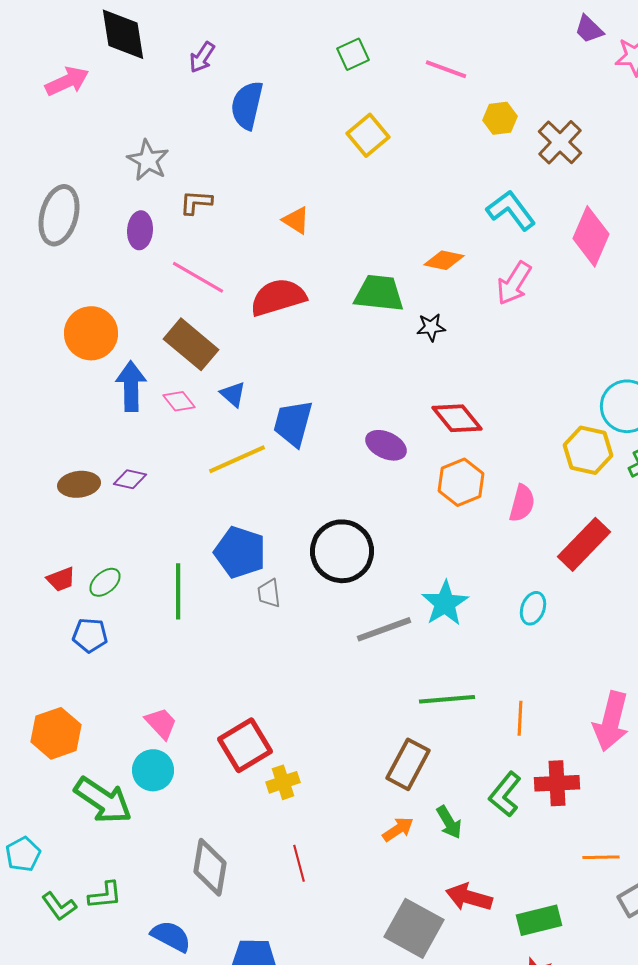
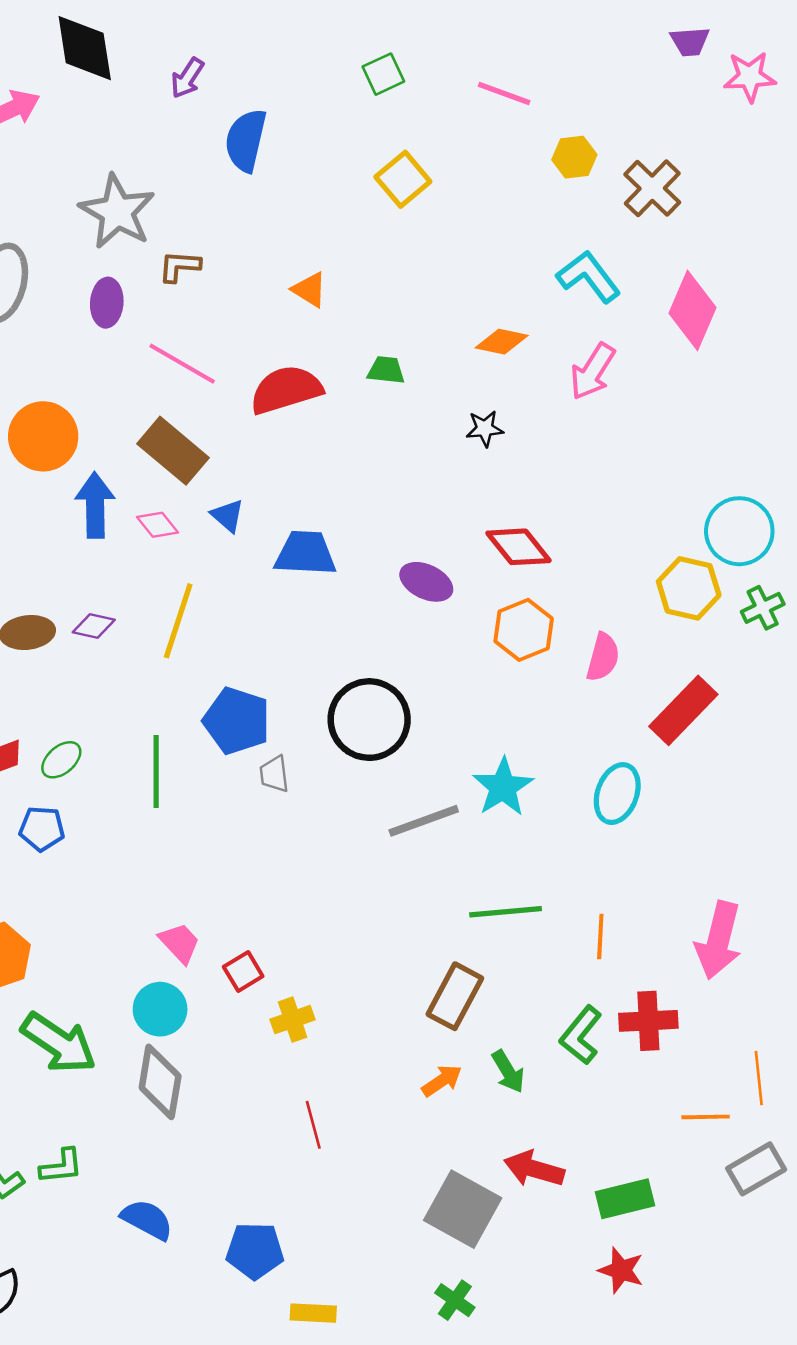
purple trapezoid: (589, 29) -> (690, 42), turned -48
gray star: (148, 160) -> (117, 212), size x1.4
green trapezoid: (379, 293) -> (386, 370), moved, size x0.6
blue trapezoid: (293, 423) -> (305, 553), turned 78
yellow line: (237, 459) -> (178, 621), moved, turned -48
cyan ellipse: (533, 608) -> (617, 794), size x1.4
pink trapezoid: (161, 723) -> (180, 943), moved
red square: (245, 745) -> (243, 971), size x0.6
cyan circle: (153, 770) -> (160, 1009), moved
gray diamond: (210, 867) -> (160, 1082), moved

